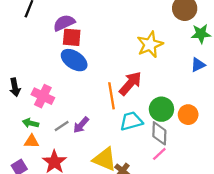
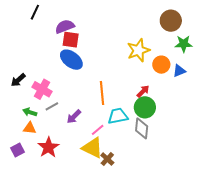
red arrow: (130, 83) -> (143, 91), moved, size x0.6
black arrow: (15, 87) -> (18, 80), turned 56
orange circle: (188, 115) -> (161, 65), moved
gray line: (62, 126) -> (52, 106), moved
pink line: (159, 154) -> (98, 130), moved

